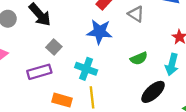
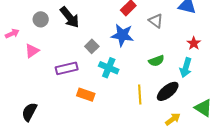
gray square: (54, 47) -> (92, 46), moved
yellow line: (92, 97) -> (140, 94), moved

